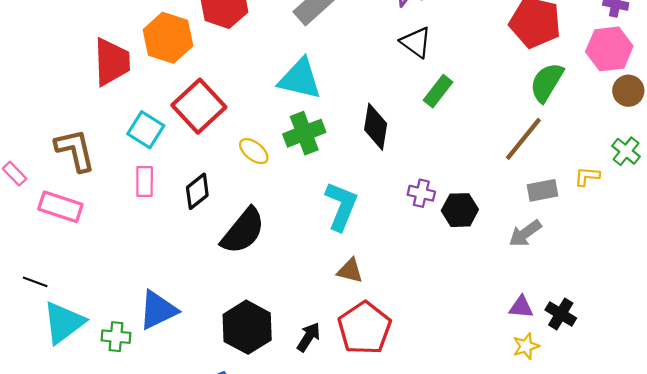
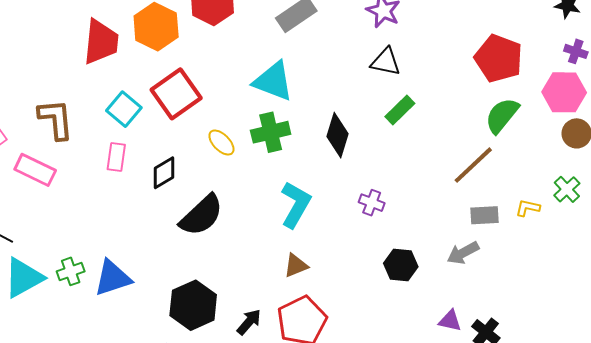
black triangle: (416, 42) -> (386, 62), turned -32
black hexagon: (460, 210) -> (401, 265), moved
brown triangle: (350, 271) -> (296, 266), turned -44
green cross: (116, 337) -> (71, 271), moved, turned -32

